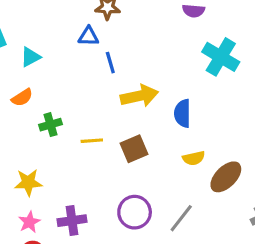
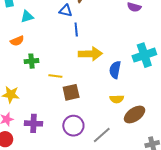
cyan cross: (221, 57) -> (144, 55), moved, turned 30
brown square: (134, 149) -> (71, 92), moved

